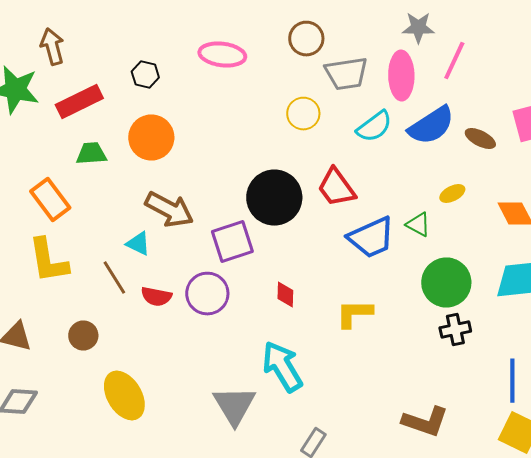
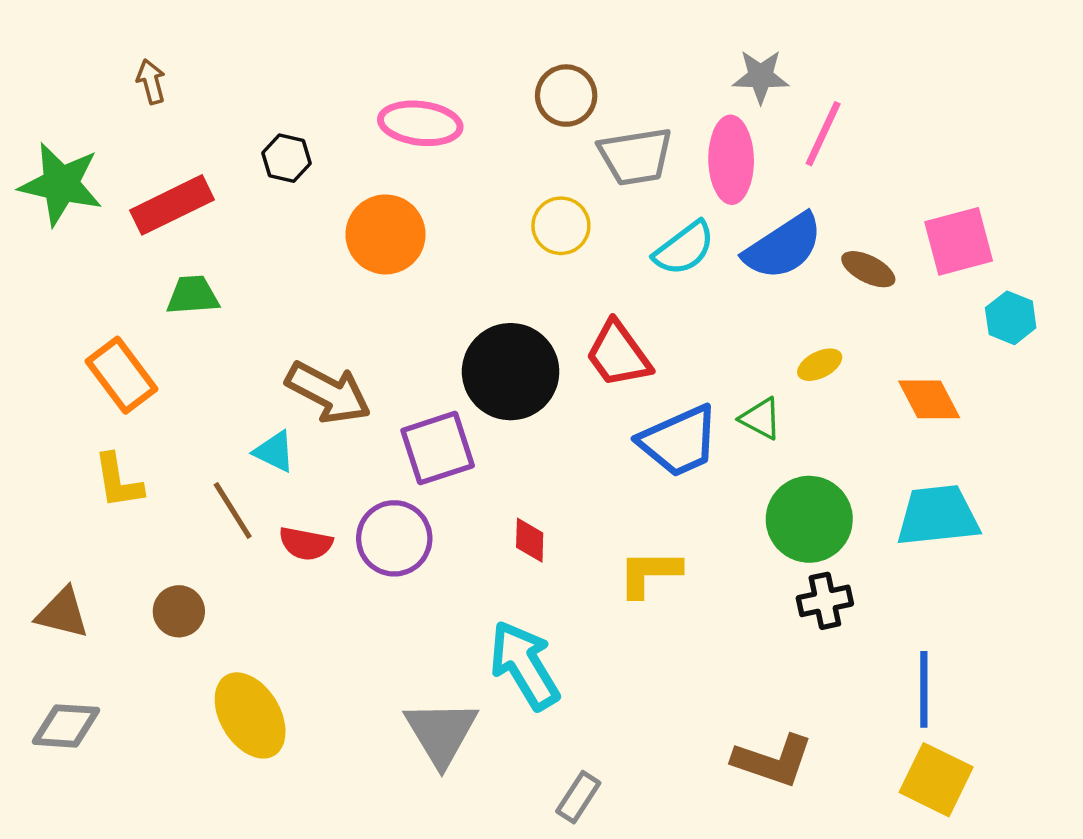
brown arrow: (52, 46) -> (151, 82), moved, size x0.7
orange circle: (151, 138) -> (386, 234), moved
yellow L-shape: (48, 260) -> (118, 481), size x0.7

